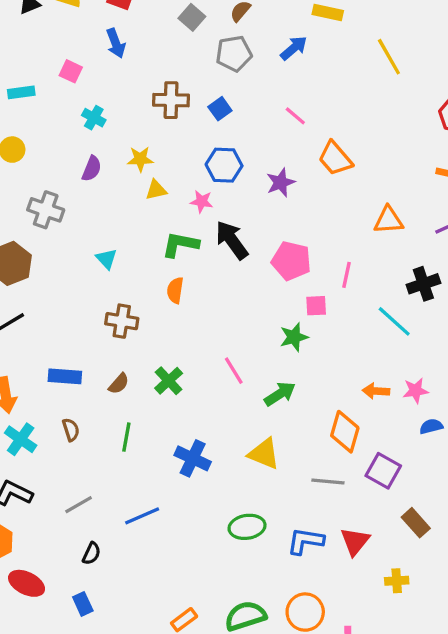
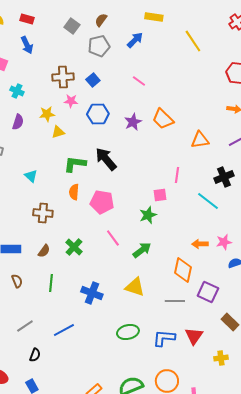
orange trapezoid: (335, 158) -> (163, 119), moved
pink star: (202, 201) -> (71, 101), moved
pink pentagon: (291, 261) -> (102, 202), moved

